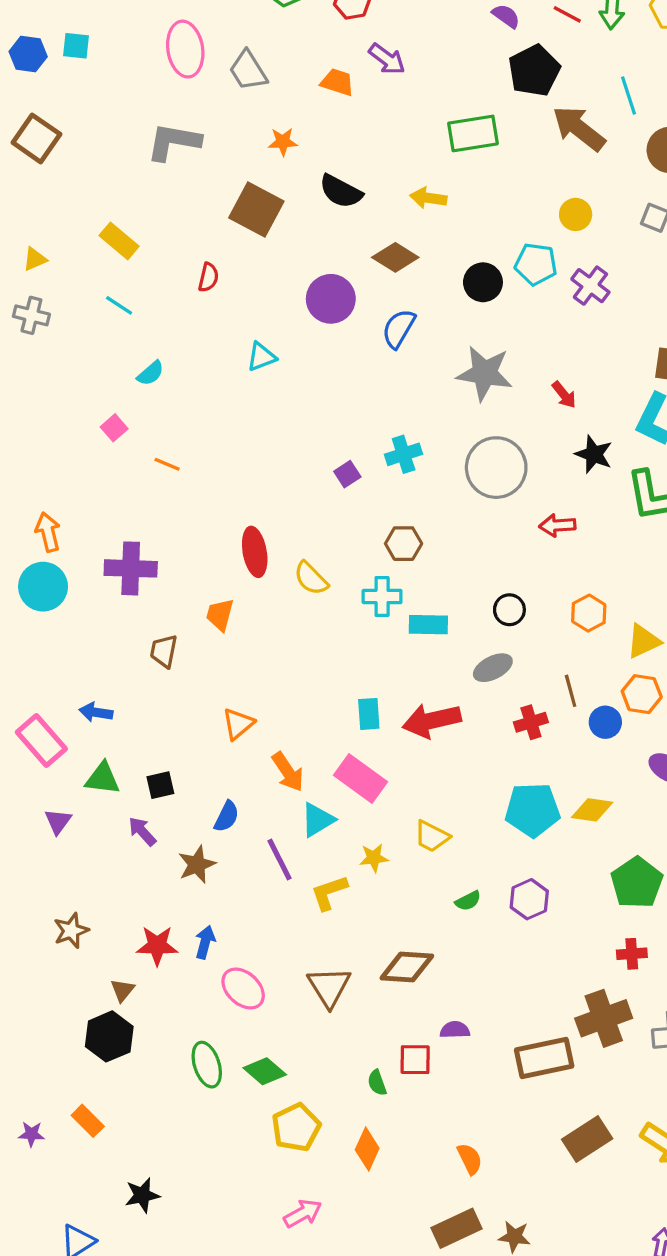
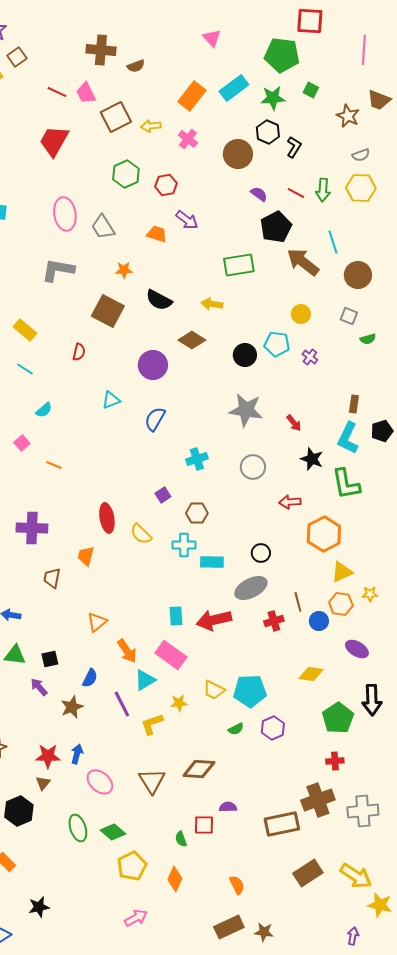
purple cross: (590, 286) -> (310, 357), size x0.7
blue semicircle: (399, 329) -> (155, 419), moved
gray circle: (496, 468) -> (253, 467), size x0.7
purple square: (347, 474) -> (163, 495), moved
orange hexagon: (589, 613) -> (324, 534), moved, size x1.6
gray ellipse: (493, 668) -> (251, 588), size x1.4
cyan pentagon: (533, 810) -> (250, 691), moved
brown triangle: (122, 990) -> (43, 783), moved

